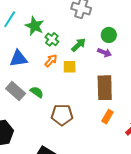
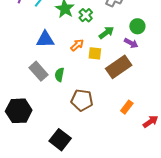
green cross: (52, 39) -> (86, 15), moved
brown rectangle: (105, 88) -> (119, 67), moved, turned 50
green semicircle: (37, 92) -> (59, 75), turned -120

